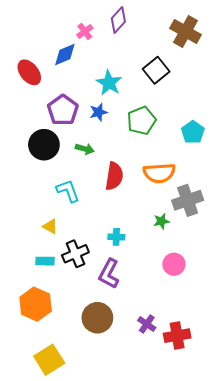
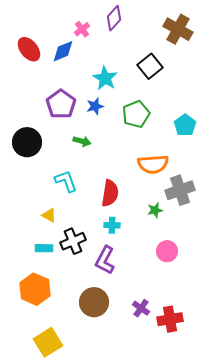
red ellipse: (29, 72) -> (29, 49), moved
black circle: (44, 145) -> (27, 142), moved
red semicircle: (114, 176) -> (110, 193), moved

